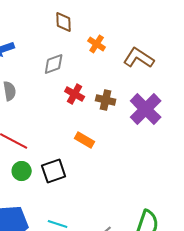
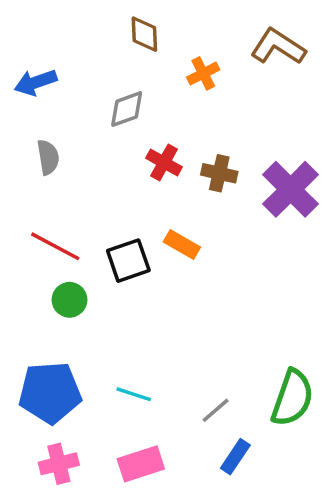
orange cross: (97, 44) -> (203, 73), turned 30
brown L-shape: (139, 58) -> (278, 47), moved
black square: (54, 171) -> (128, 261), moved

